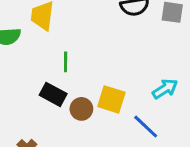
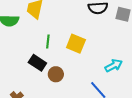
yellow square: (111, 99) -> (76, 44), moved

